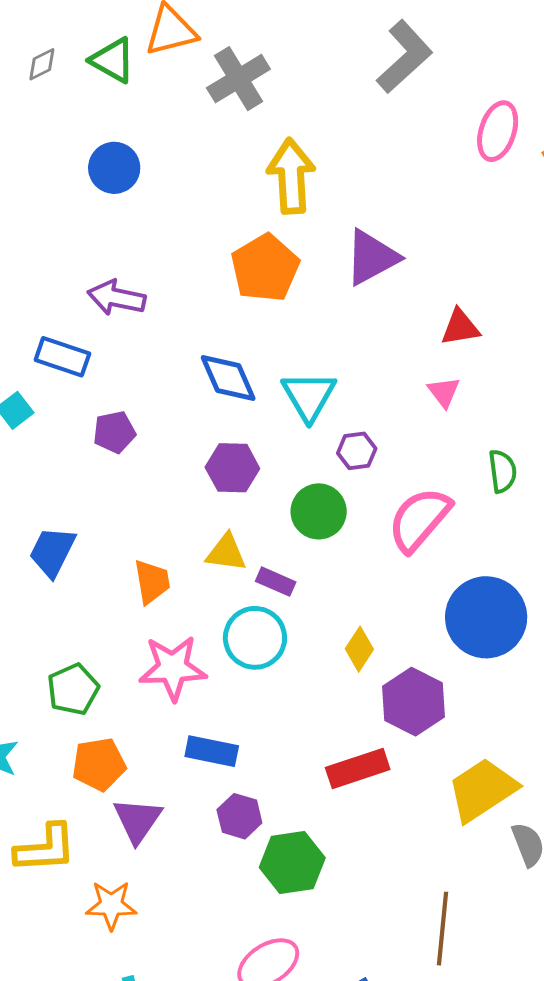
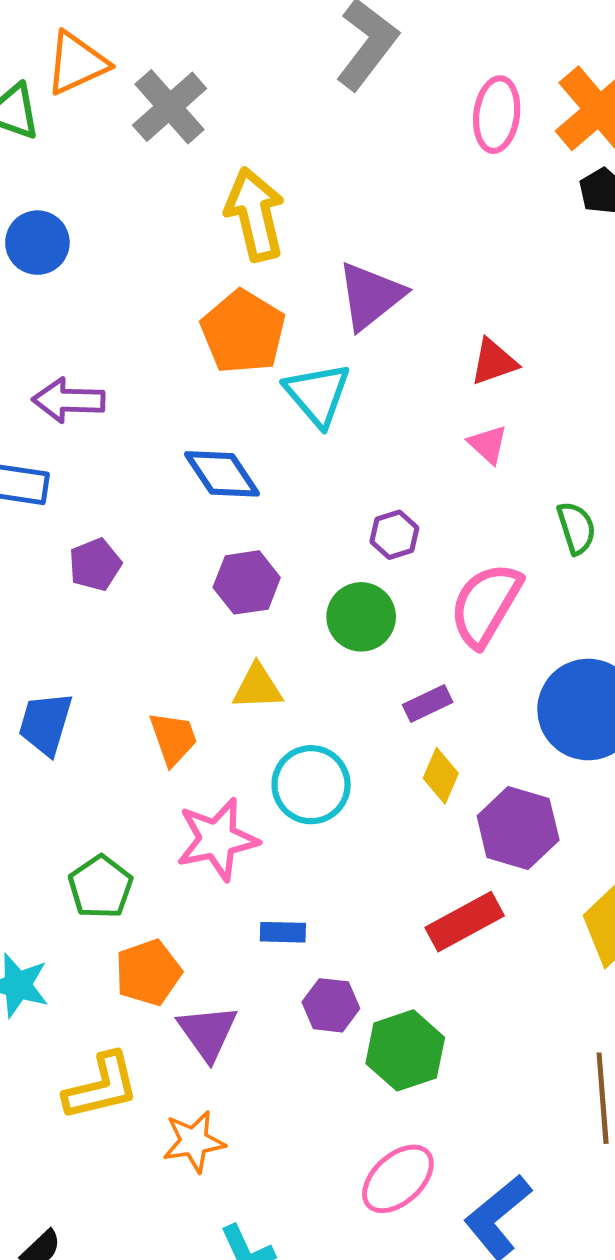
cyan triangle: (309, 396) -> (318, 394), moved
purple rectangle: (276, 582) -> (428, 704), moved, turned -39
blue rectangle: (212, 751) -> (283, 932), size x0.7

